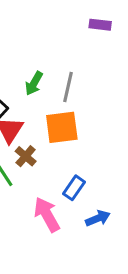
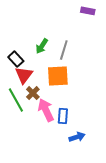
blue rectangle: (74, 188) -> (63, 116), turned -35
pink arrow: (47, 214) -> (46, 110), moved

